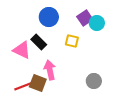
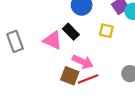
pink arrow: (50, 70) -> (83, 62), turned 126
red line: (24, 86) -> (88, 79), moved

